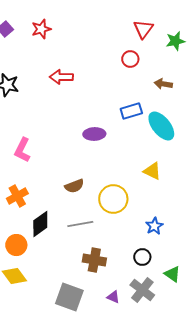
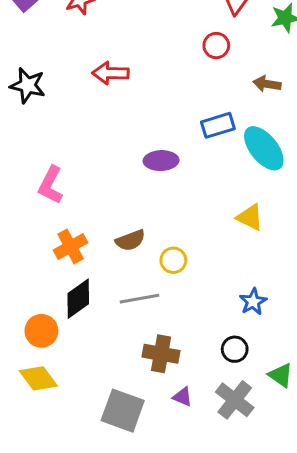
orange cross: (17, 196) -> (71, 246), moved
yellow circle: (113, 199) -> (173, 260), moved, size x0.6
purple triangle: (113, 297) -> (183, 397), moved

